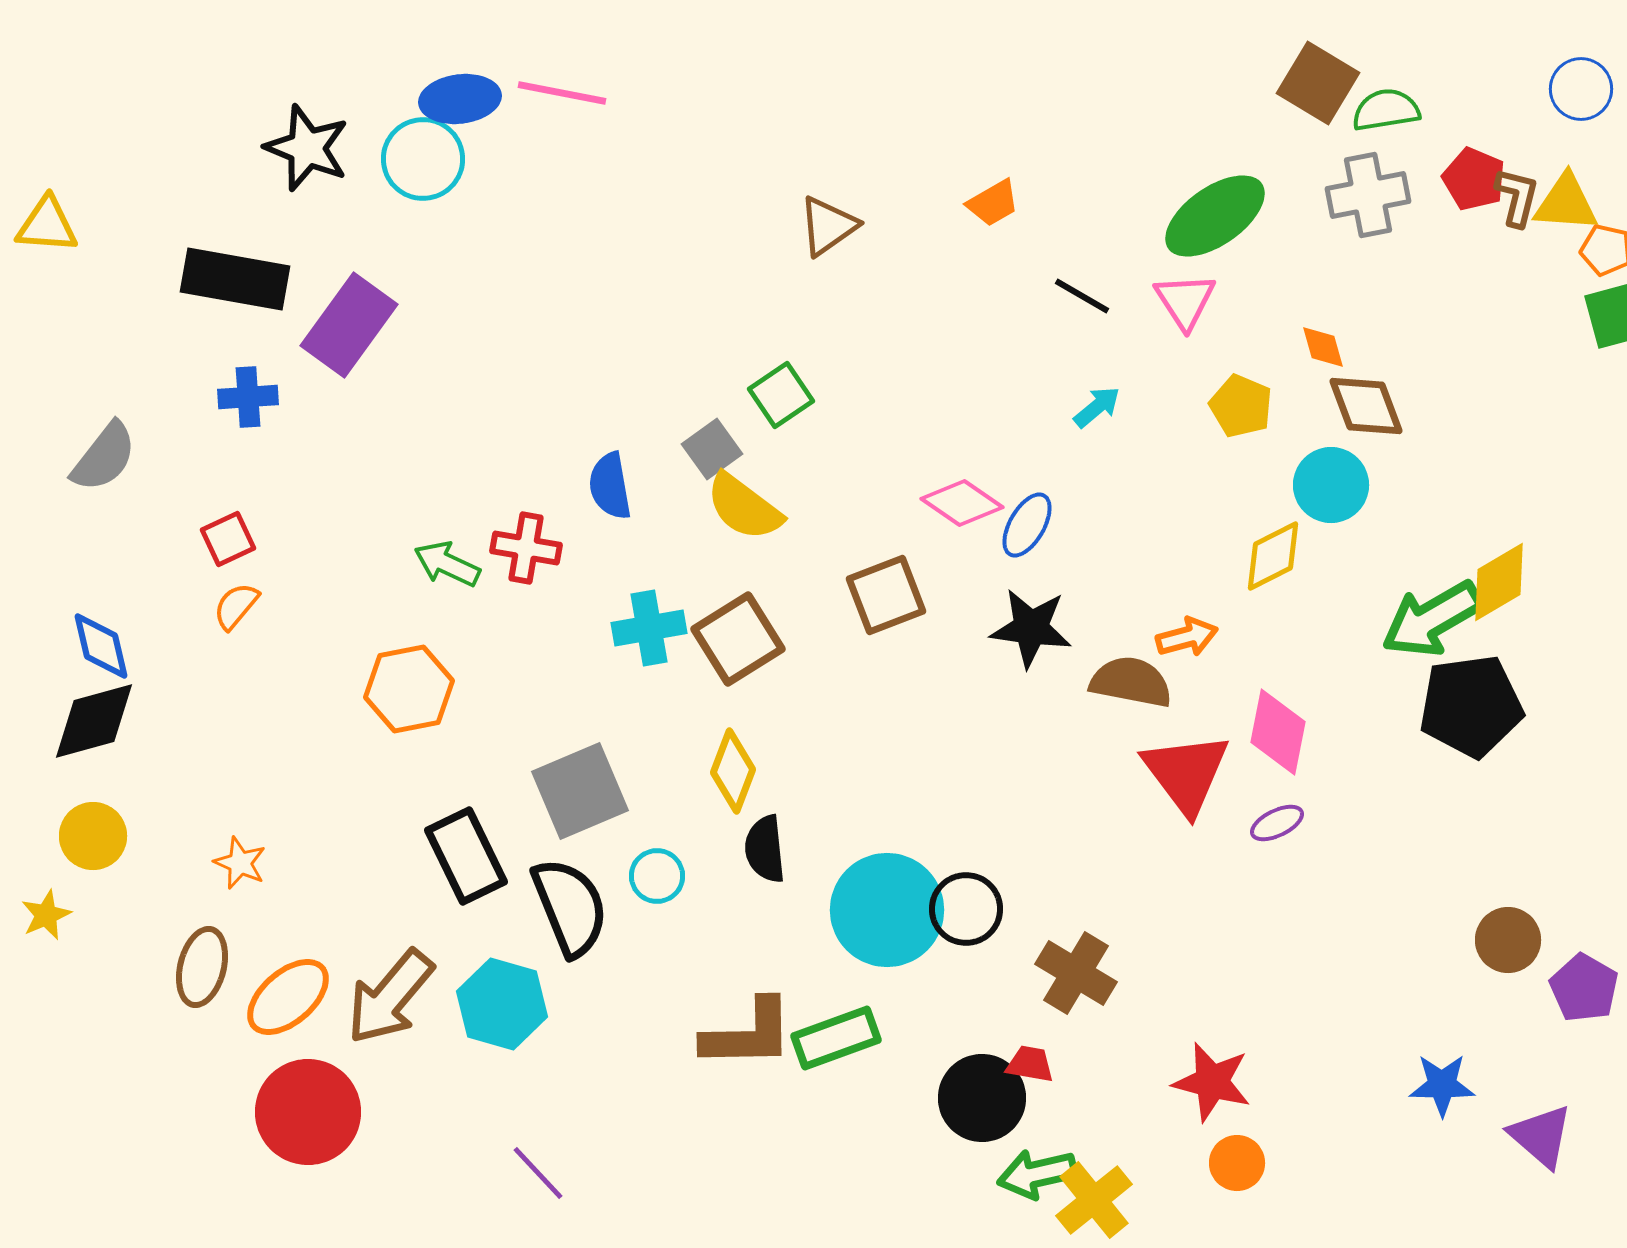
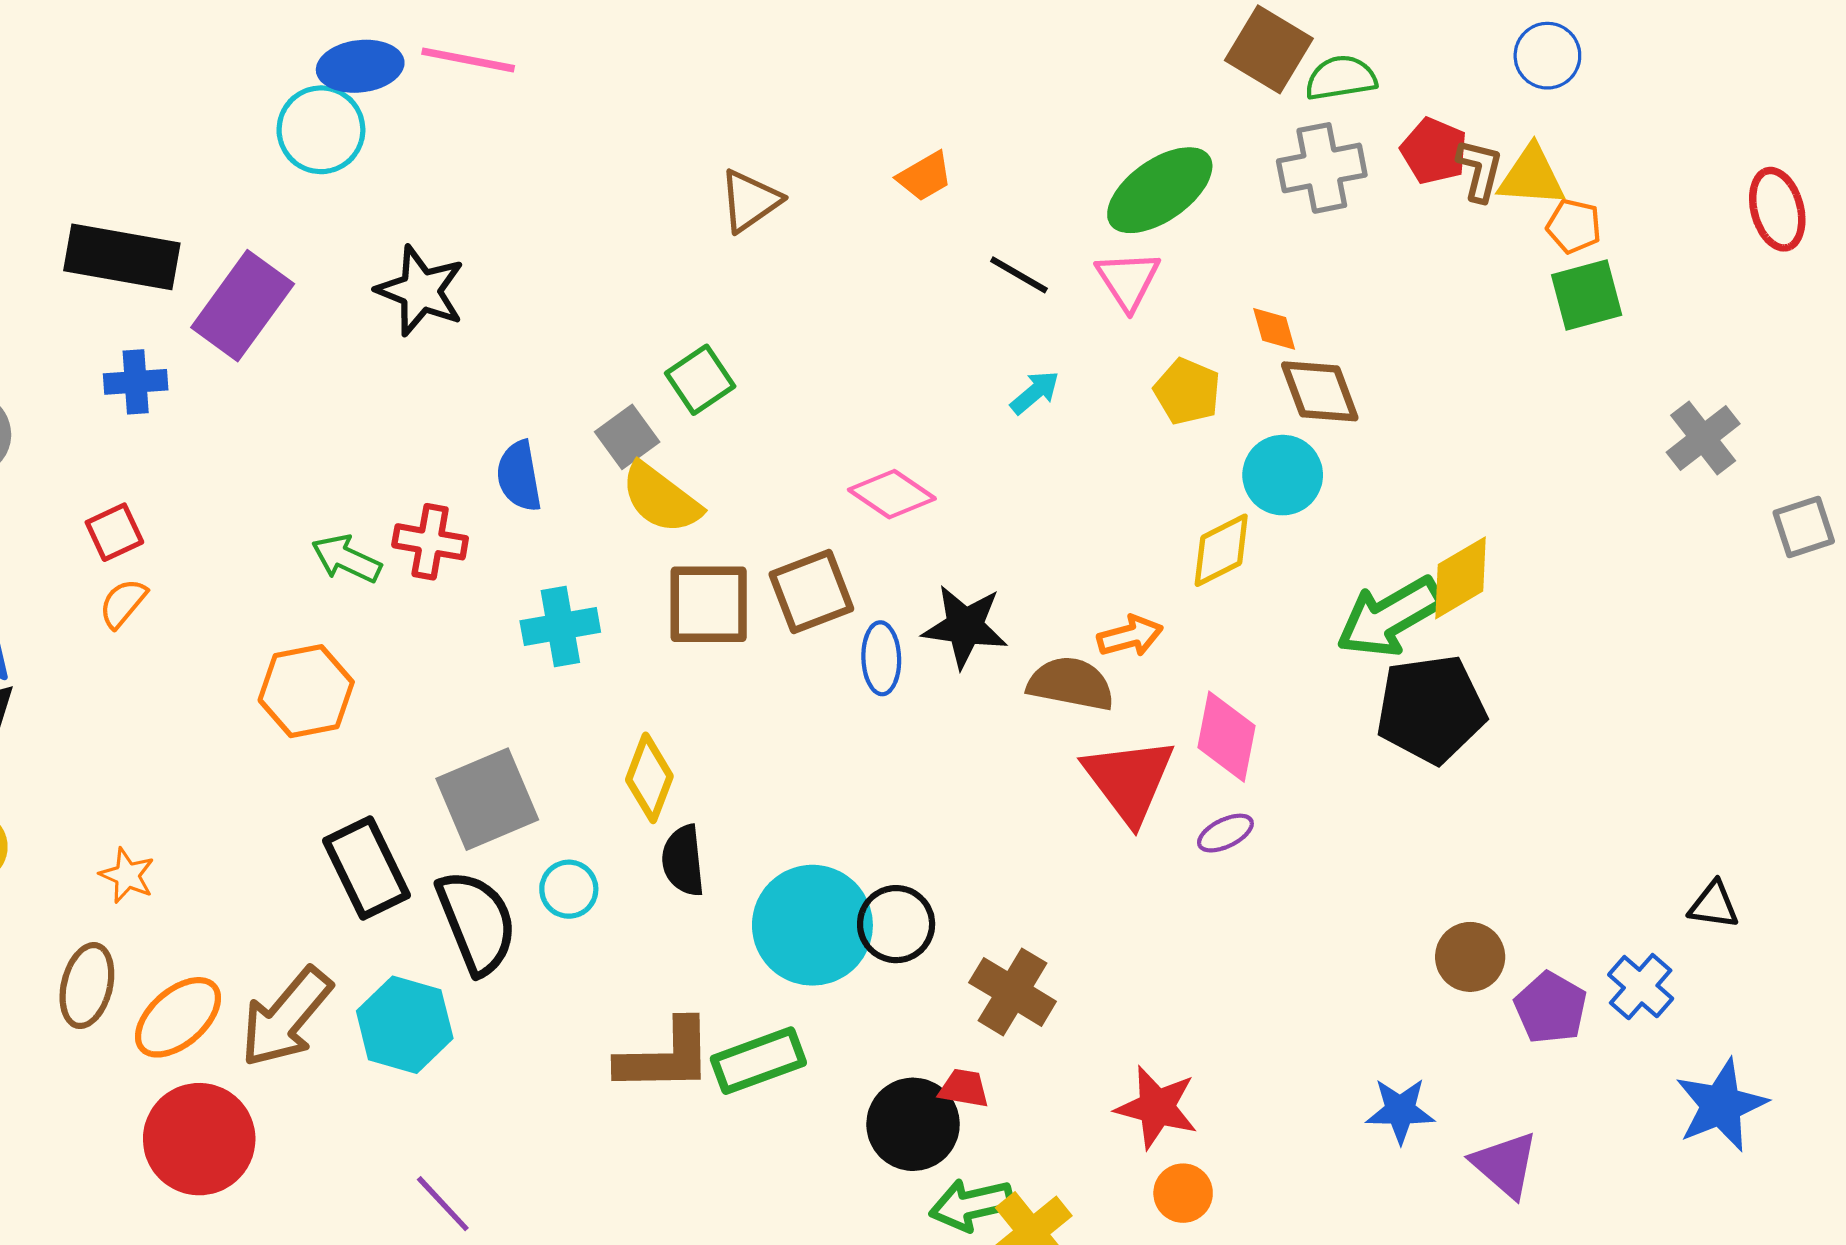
black star: (307, 148) -> (421, 291), moved
blue ellipse: (1027, 525) -> (881, 658), moved, turned -32
brown square: (738, 639) -> (709, 604), moved, turned 32

